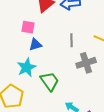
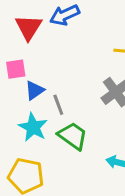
gray line: (71, 40) -> (58, 105), moved

